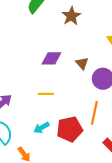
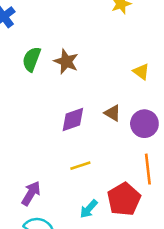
brown star: (71, 16) -> (66, 62), moved

